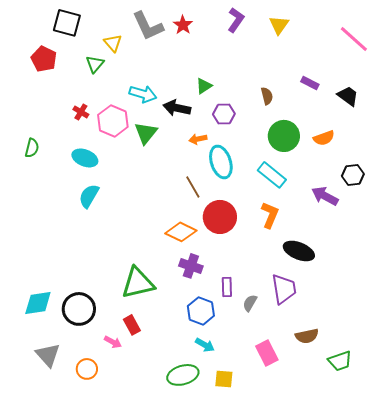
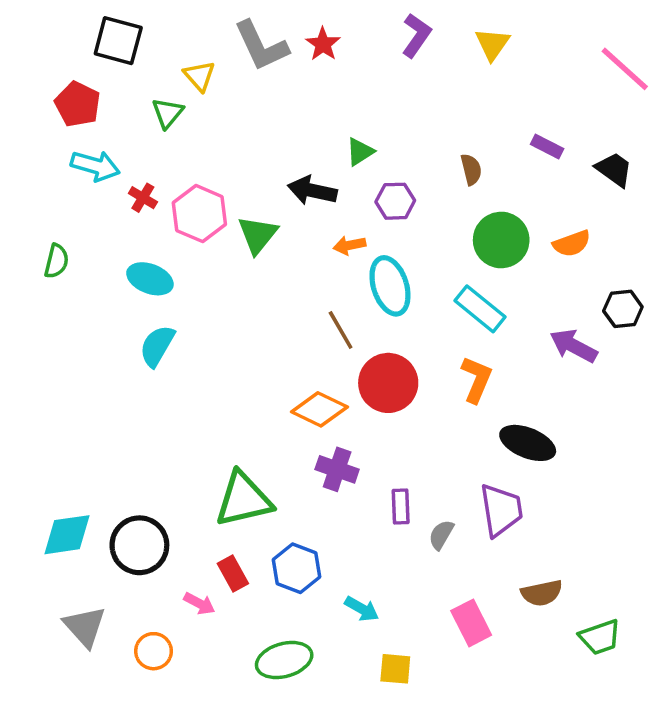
cyan arrow: (143, 94) -> (95, 166), moved
blue hexagon: (201, 311) -> (296, 568), moved
green ellipse: (183, 375) -> (284, 660), moved

